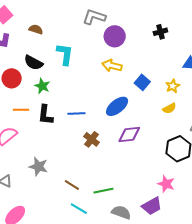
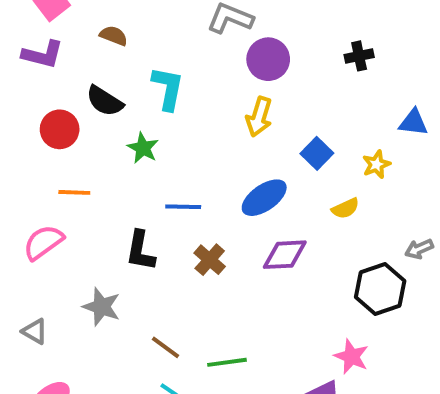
yellow arrow: (112, 66) -> (259, 117), turned -90
green star: (42, 86) -> (143, 148), moved
yellow semicircle: (169, 108) -> (345, 208), moved
black L-shape: (45, 115) -> (140, 251), moved

